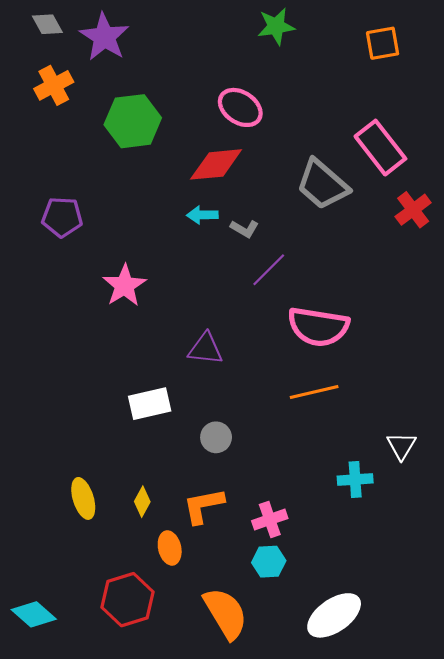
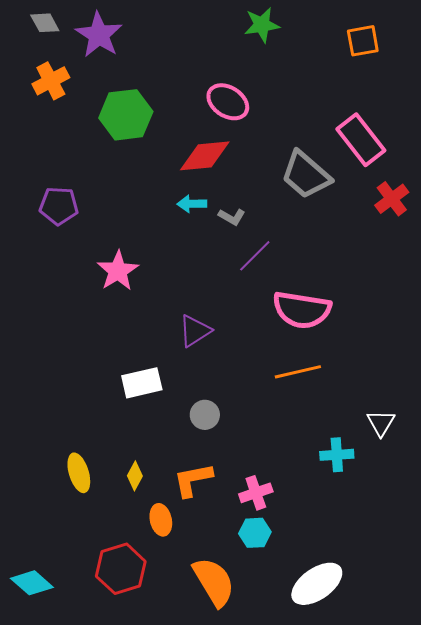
purple triangle: (205, 349) -> (195, 331), turned -39

